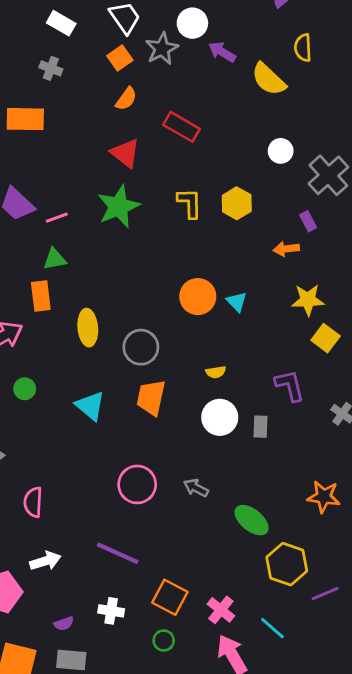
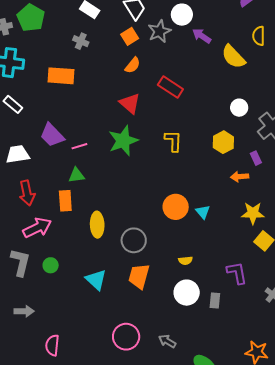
yellow hexagon: (237, 203) -> (223, 142), moved

